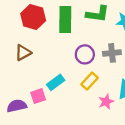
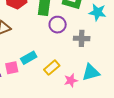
purple circle: (85, 54) -> (58, 25), moved
yellow rectangle: (90, 81) -> (52, 68), moved

